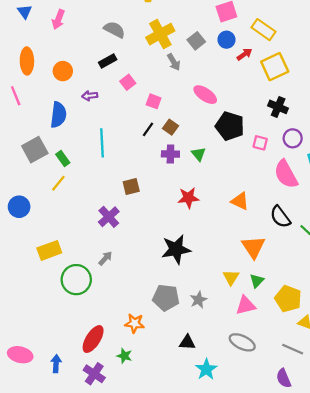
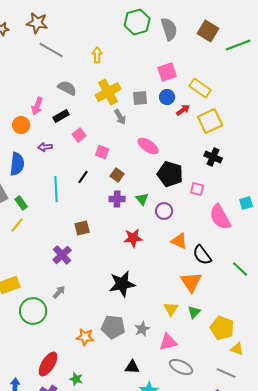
pink arrow: (58, 19) -> (37, 106), moved
gray square: (196, 41) -> (140, 98), turned 35
black line: (148, 129) -> (83, 177), moved
purple circle: (293, 138) -> (164, 211), moved
black semicircle: (280, 217) -> (202, 255), moved
pink triangle: (246, 305) -> (168, 342), moved
orange star: (135, 323) -> (85, 337), moved

